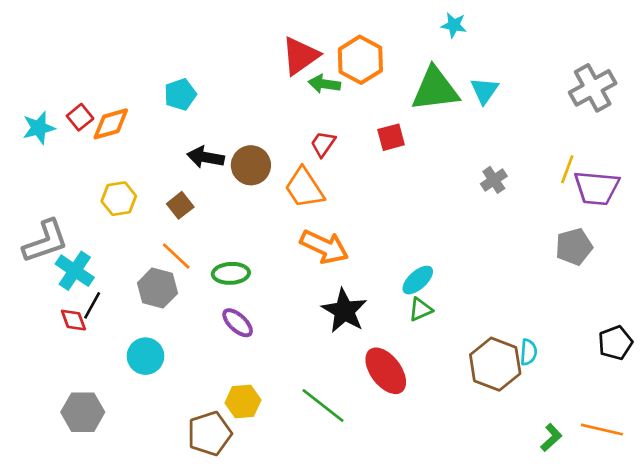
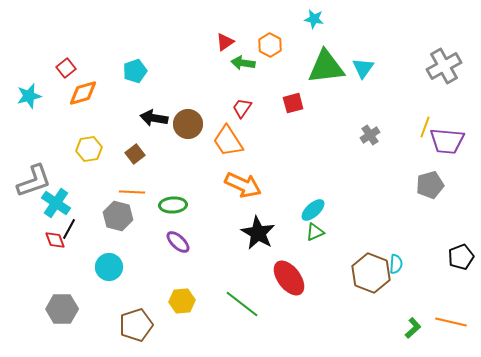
cyan star: (454, 25) -> (314, 19), moved
red triangle: (300, 56) -> (225, 42), size x0.6
orange hexagon: (360, 60) -> (270, 45), size x0.7
red square: (80, 117) -> (66, 68), moved
orange line: (176, 256) -> (132, 192), turned -40
brown pentagon: (210, 434) -> (136, 325), moved

